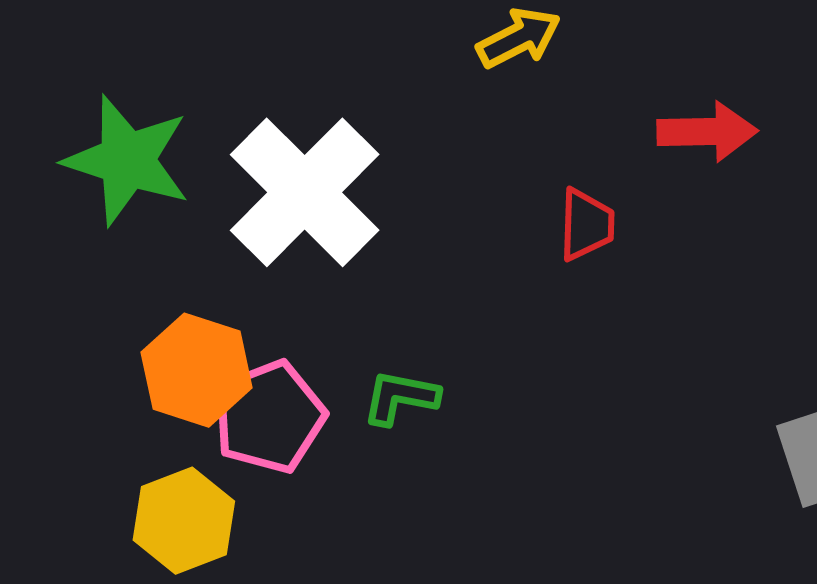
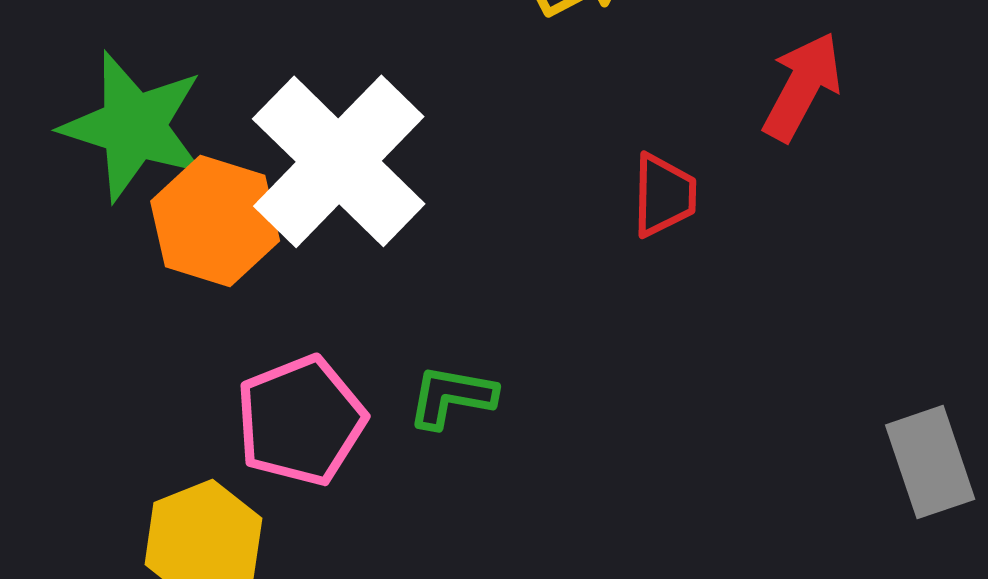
red arrow: (707, 132) -> (802, 86), turned -60
orange hexagon: (197, 370) -> (215, 221), moved

